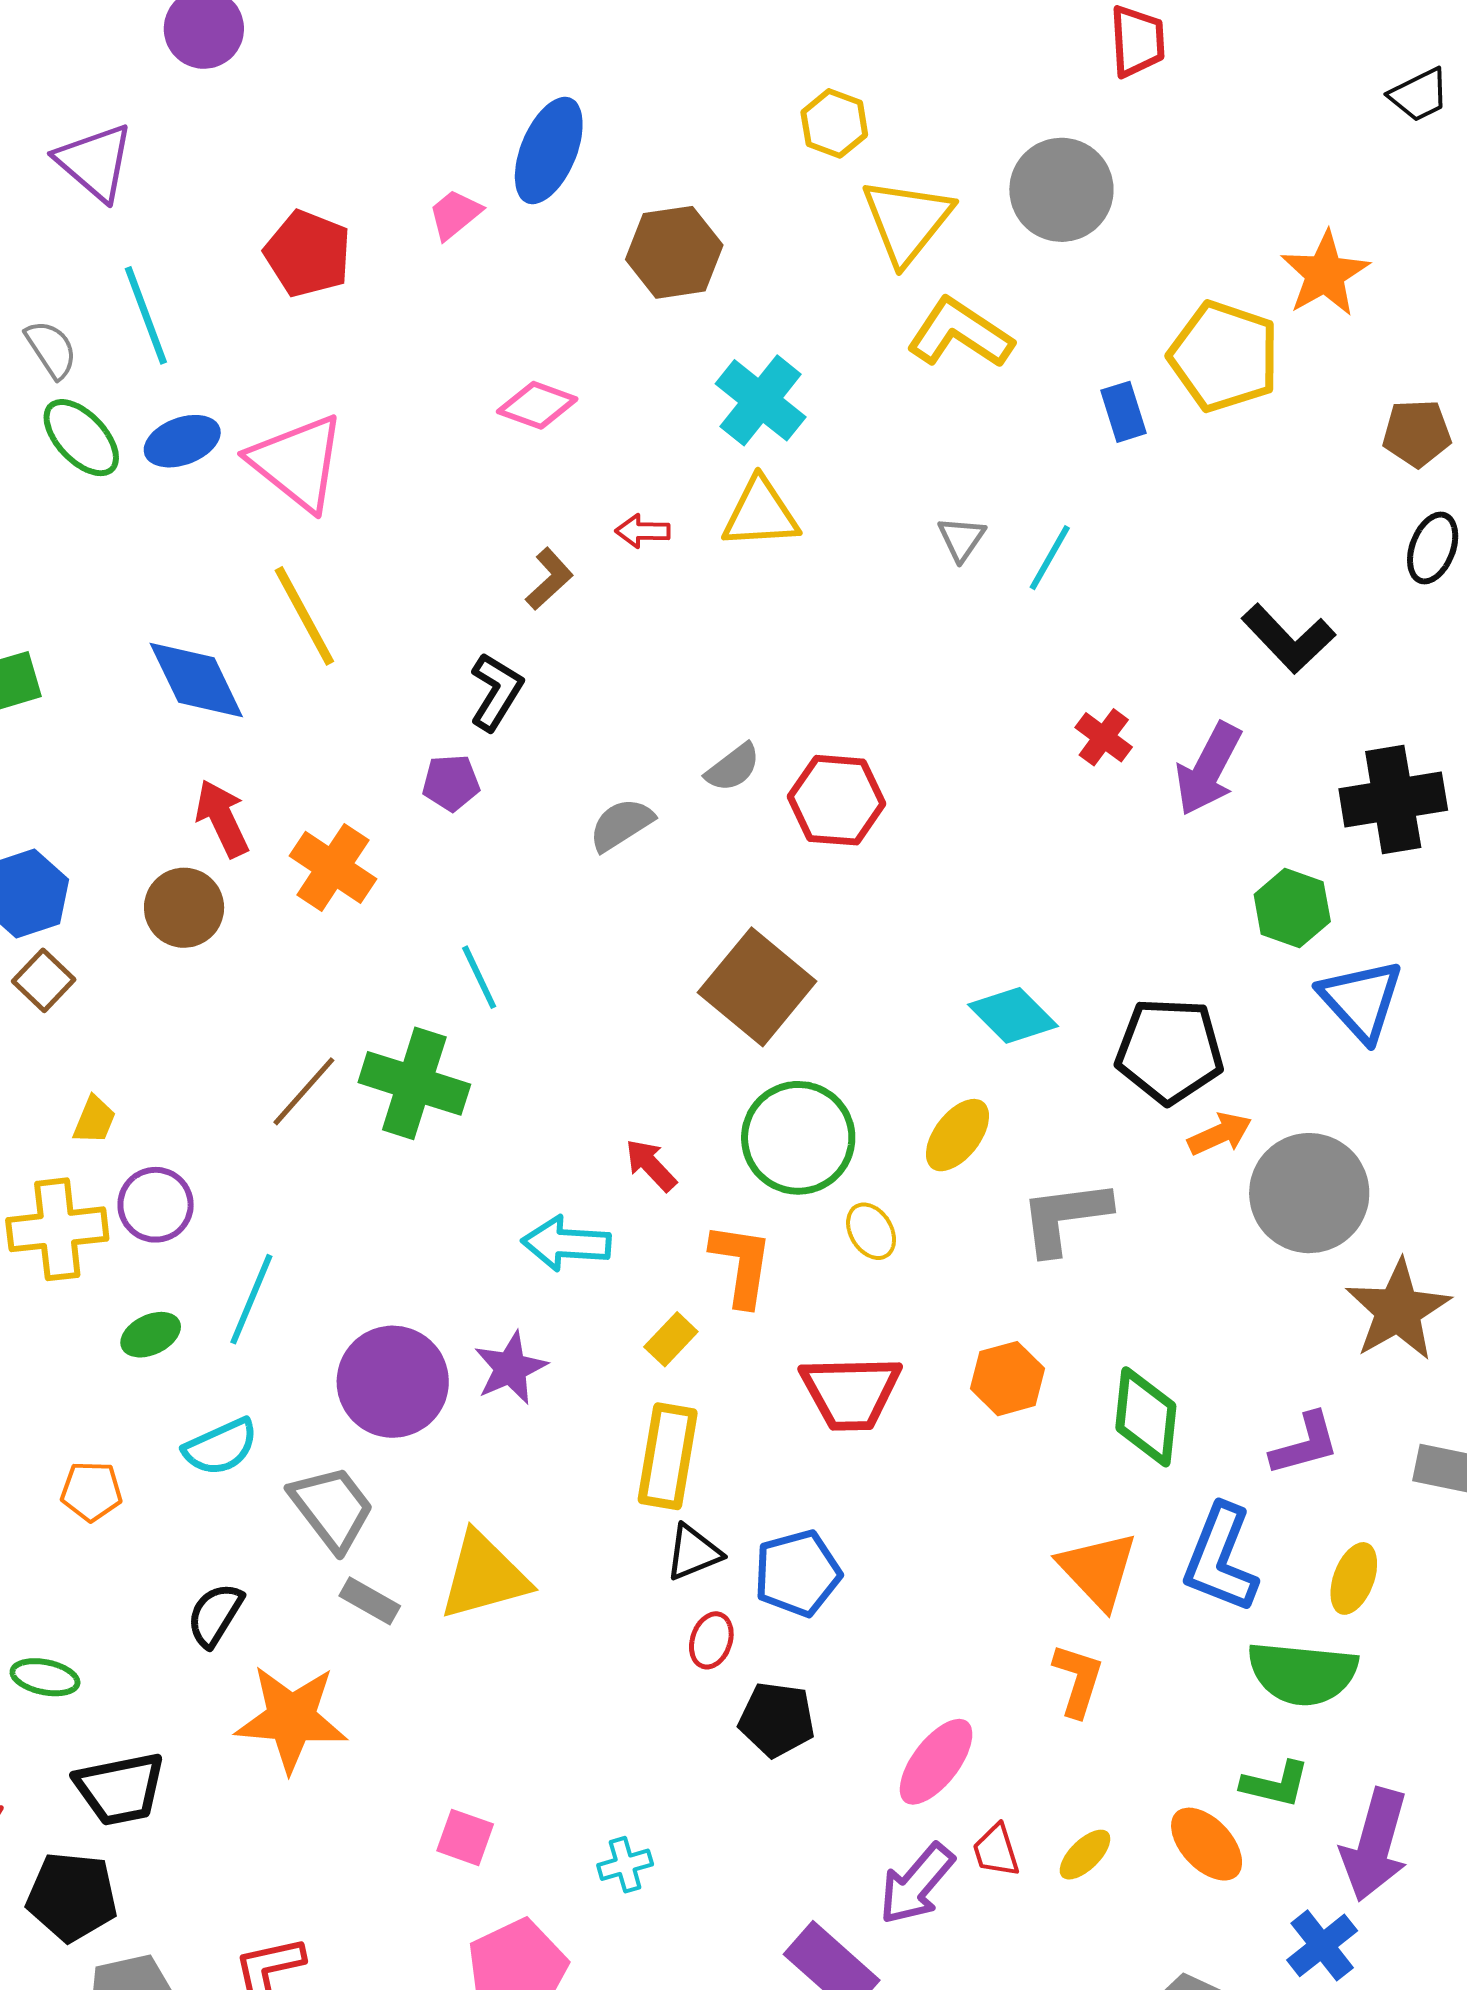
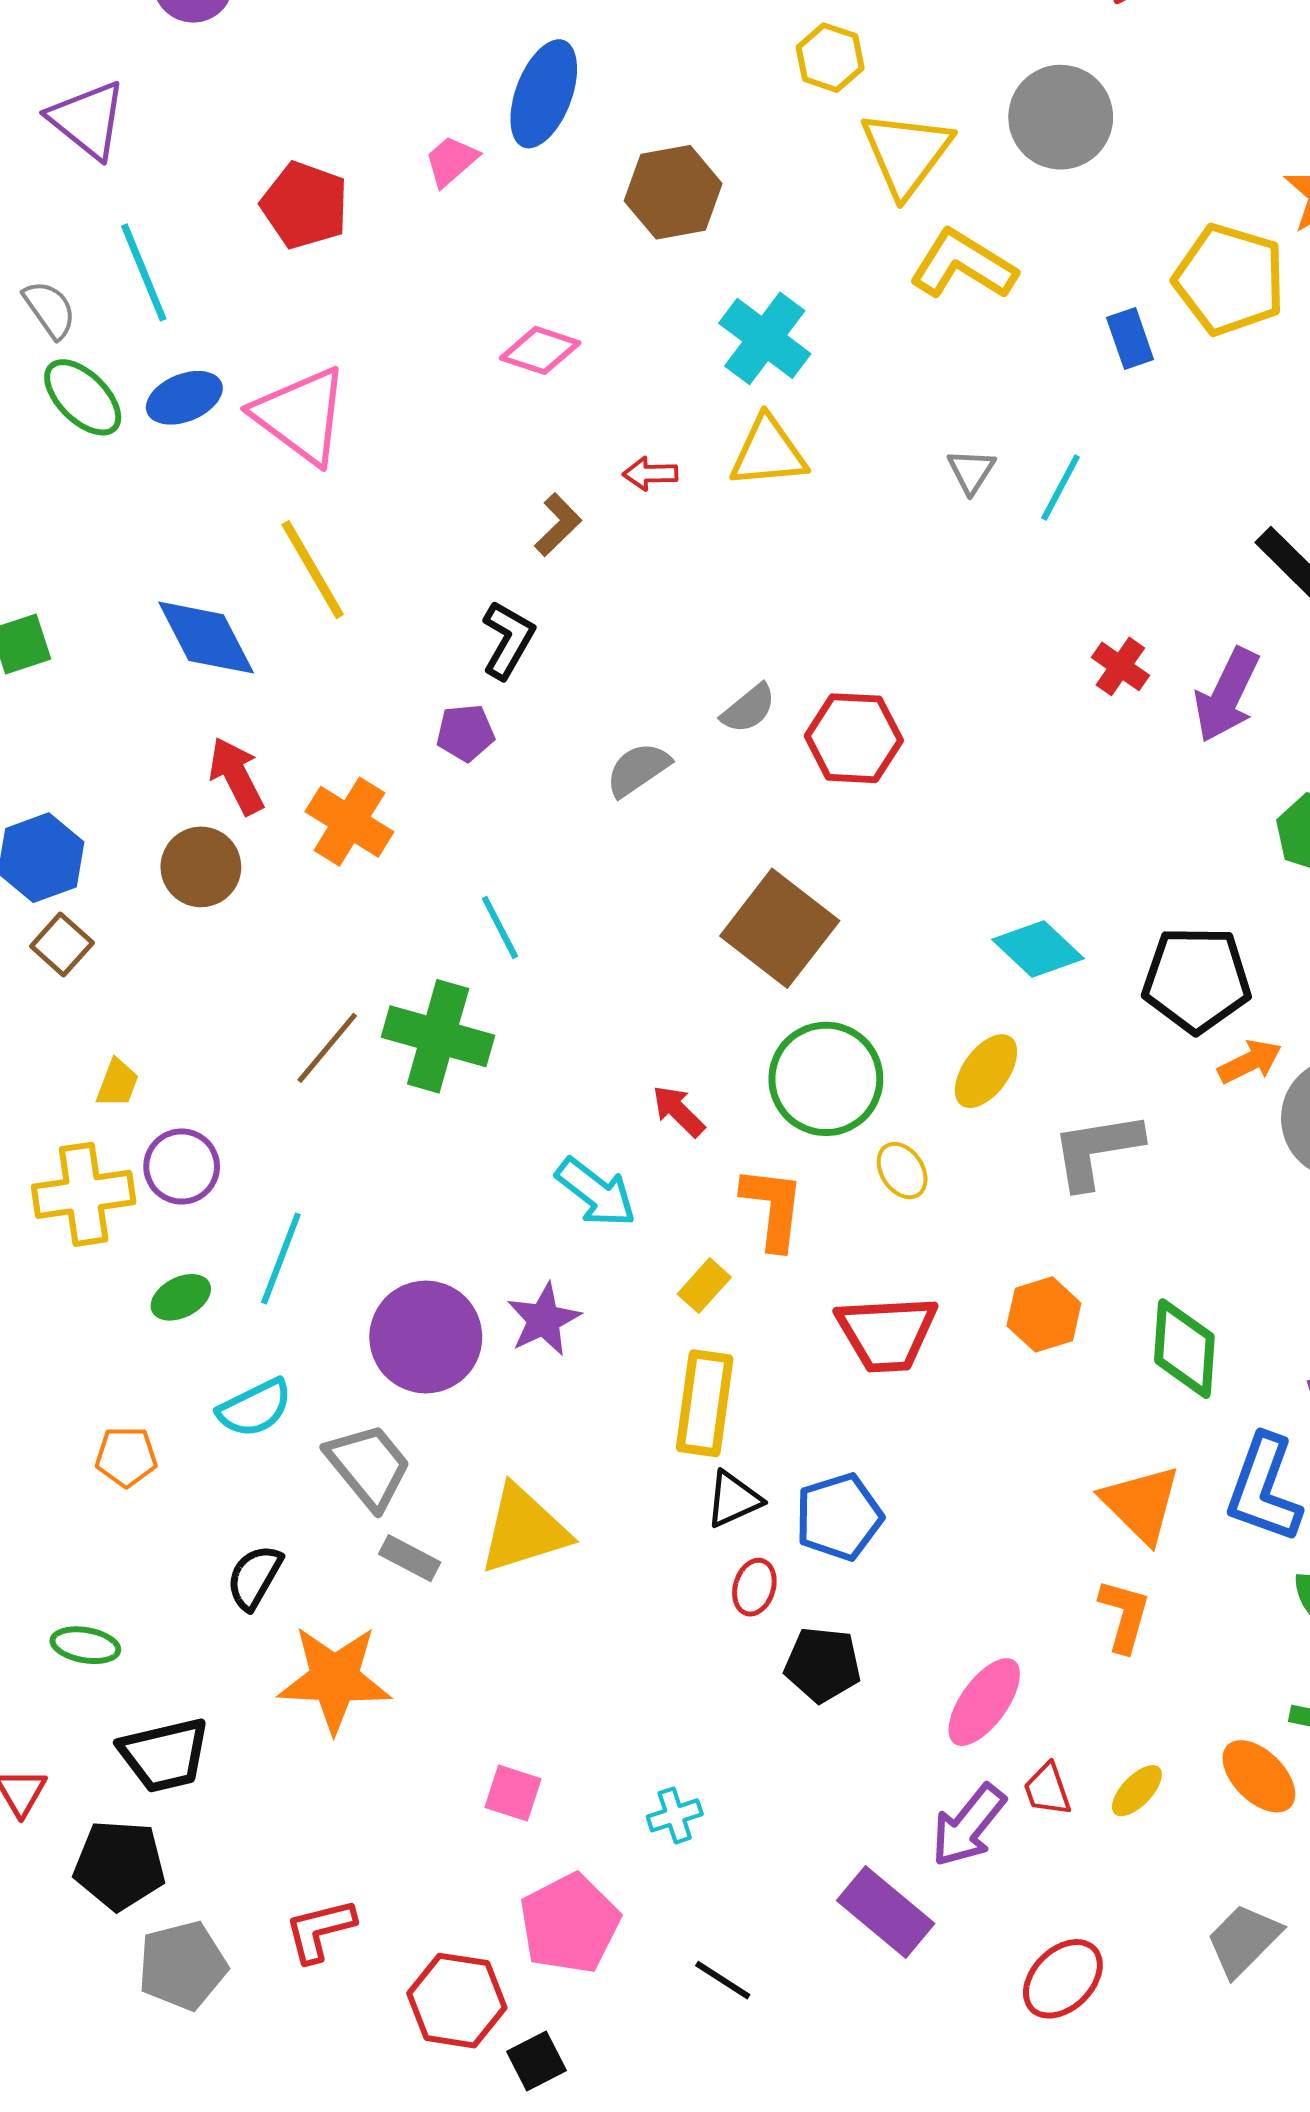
cyan arrow: (566, 1243) -> (596, 1192), turned -144

